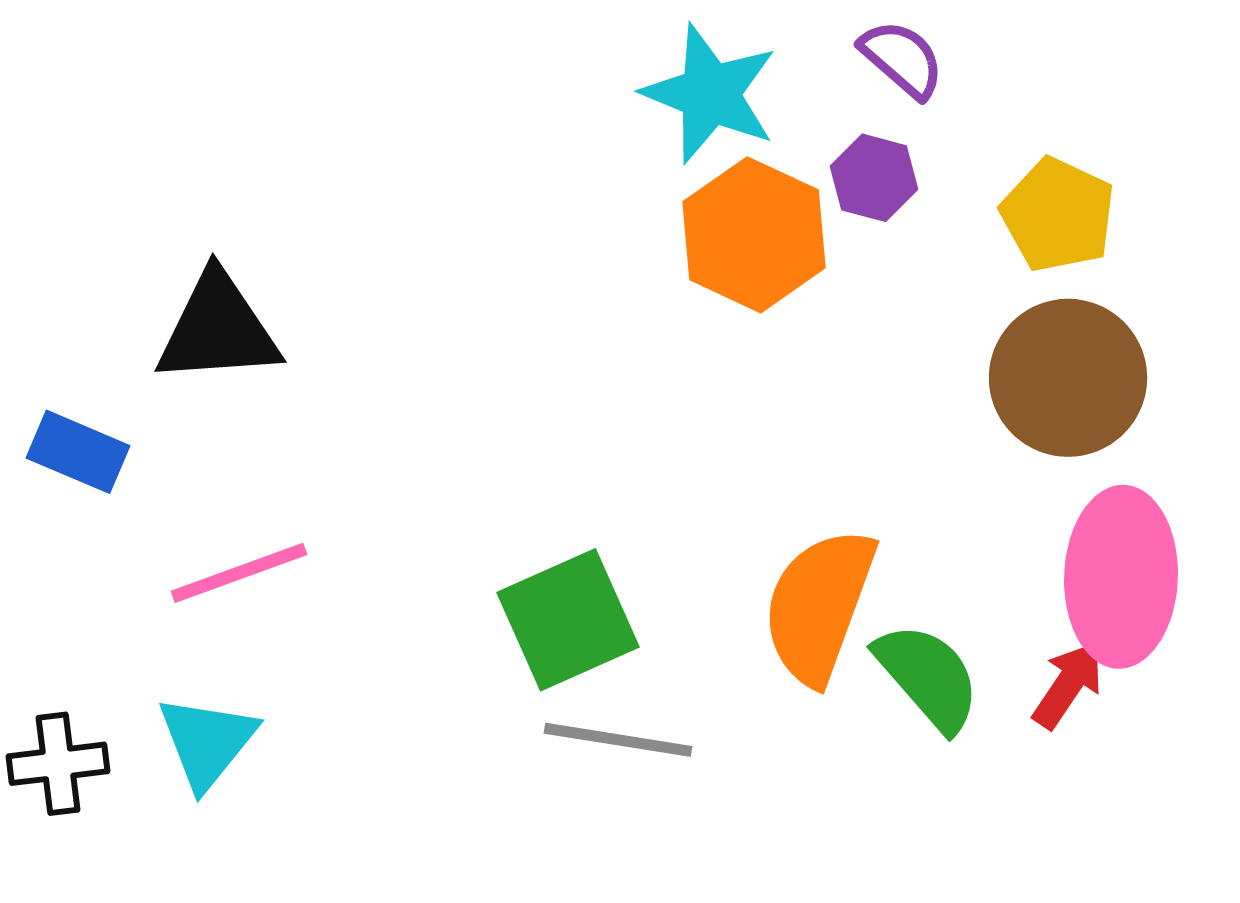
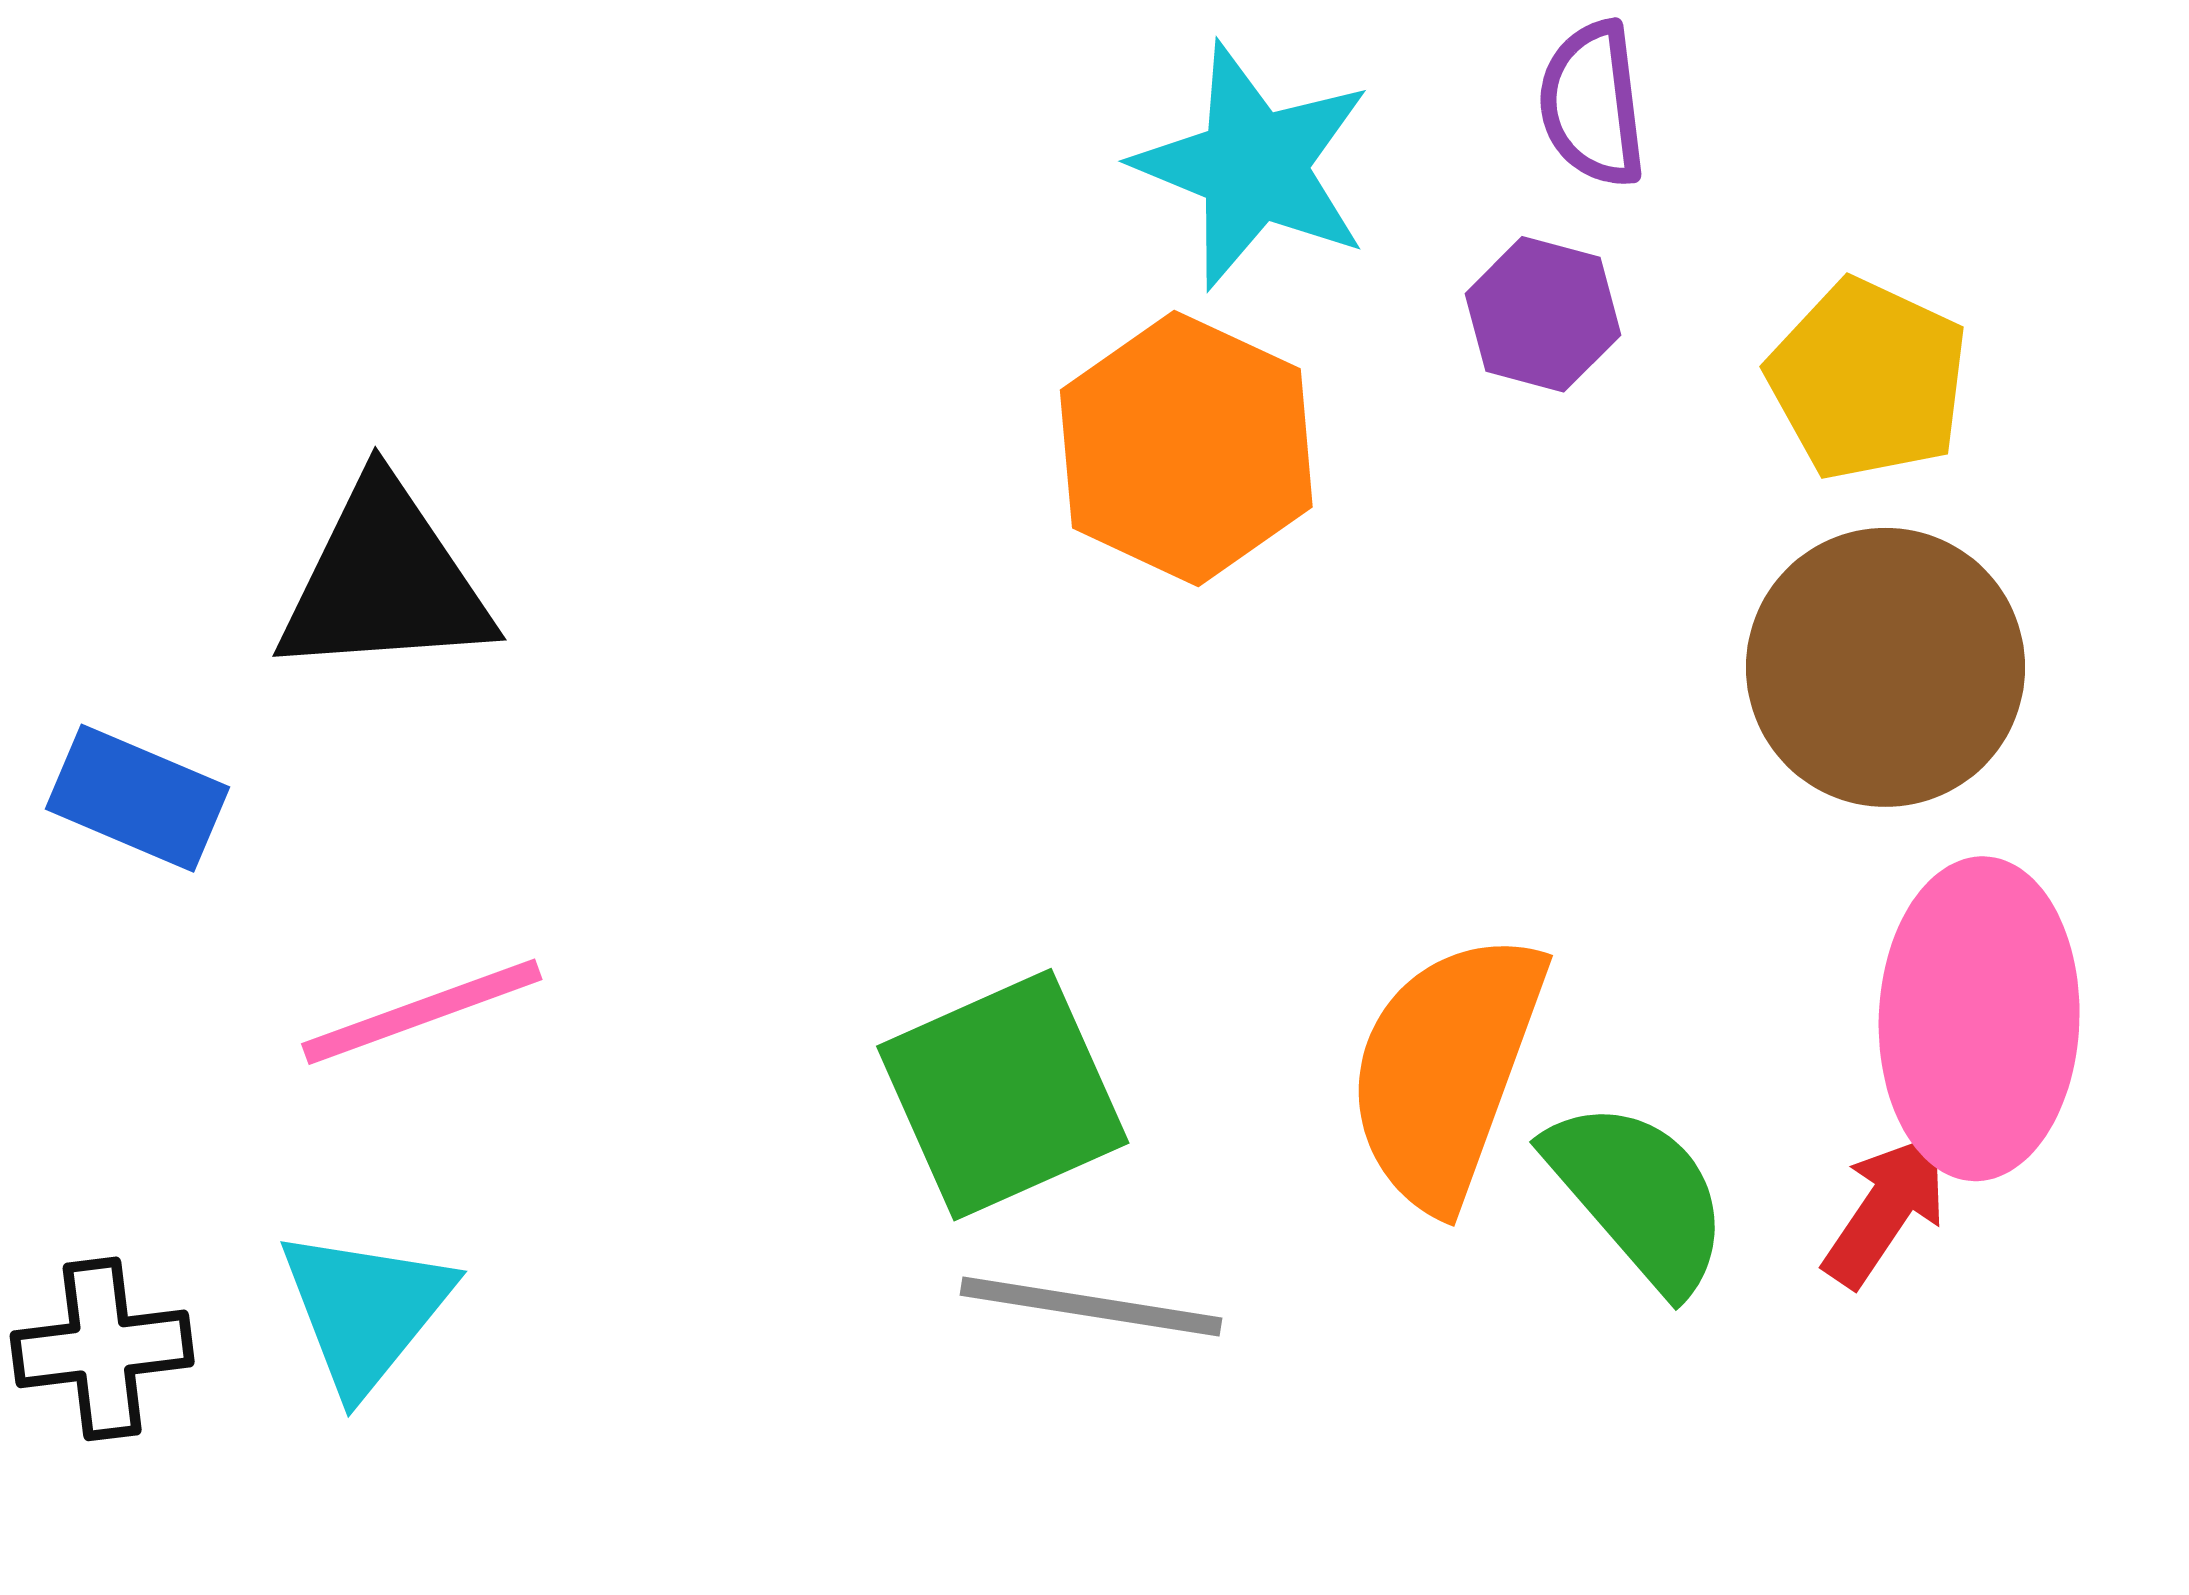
purple semicircle: (902, 59) -> (1592, 104), turned -138
orange hexagon: (754, 235) -> (1186, 448), moved

